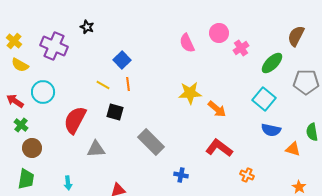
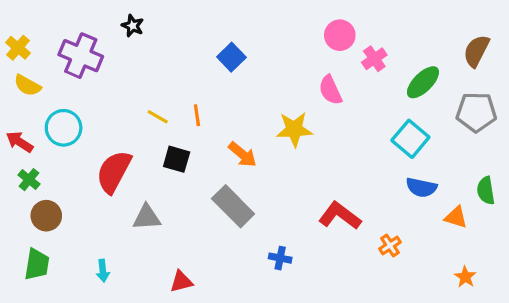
brown semicircle: (296, 36) -> (476, 51), moved
pink semicircle: (187, 43) -> (330, 90), moved
blue square: (122, 60) -> (231, 57), moved
orange arrow: (217, 109) -> (242, 154), moved
orange cross: (247, 175) -> (390, 246), moved, turned 32

